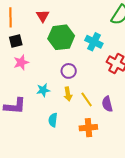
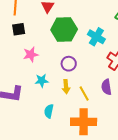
pink star: (21, 62) -> (31, 54), moved
purple semicircle: (107, 104) -> (106, 87), moved
orange cross: (88, 128) -> (84, 122), size x1.4

